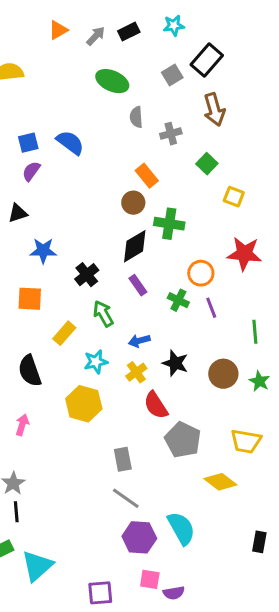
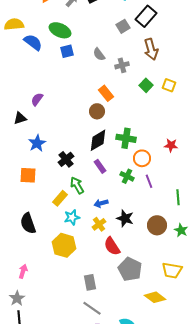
green ellipse: (112, 81) -> (60, 30), moved
gray semicircle: (136, 117) -> (99, 54), turned -32
blue square: (28, 143) -> (67, 51), moved
blue semicircle: (70, 143) -> (33, 42), moved
purple semicircle: (31, 171) -> (37, 99), moved
yellow square: (234, 197) -> (169, 85), moved
green cross: (169, 224) -> (126, 138), moved
blue star: (43, 251) -> (37, 143), turned -30
red star: (244, 254) -> (171, 145), size x0.6
yellow rectangle: (64, 333) -> (60, 198), moved
pink arrow: (22, 425) -> (23, 271), moved

